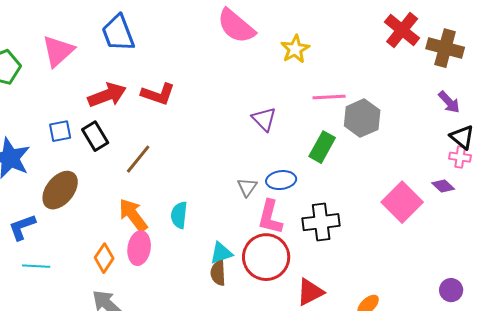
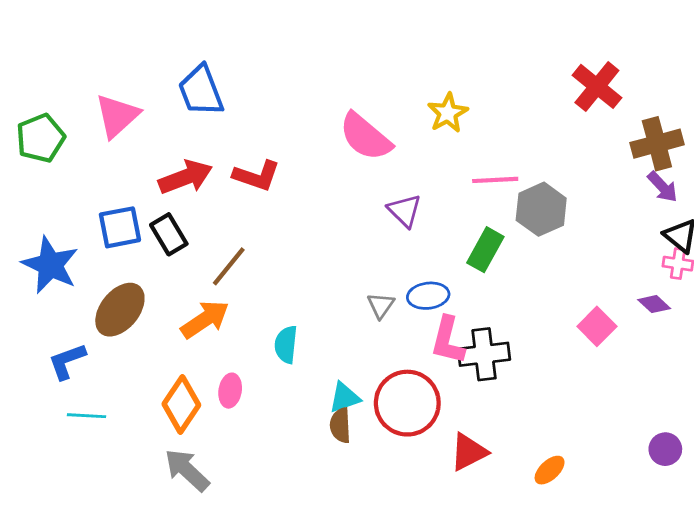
pink semicircle: (236, 26) -> (365, 137), moved
brown cross: (445, 48) -> (657, 144), moved, turned -30
blue square: (60, 131) -> (120, 227), size x1.4
pink square: (402, 202) -> (597, 326), size x0.7
orange arrow: (133, 215) -> (205, 319), moved, turned 93
pink L-shape: (270, 217) -> (448, 340), moved
pink ellipse: (139, 248) -> (230, 391), size x0.7
orange diamond: (104, 258) -> (181, 404), size x1.4

